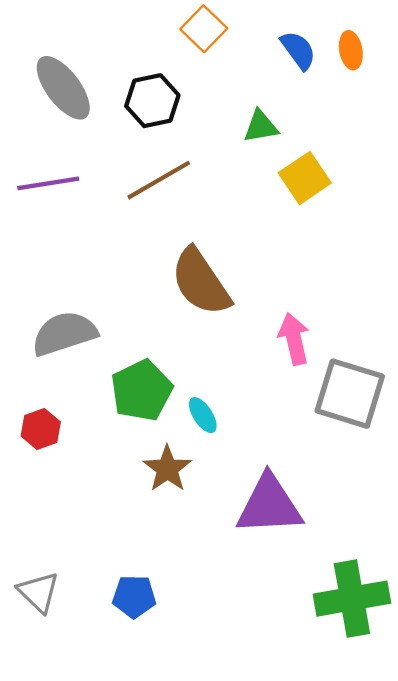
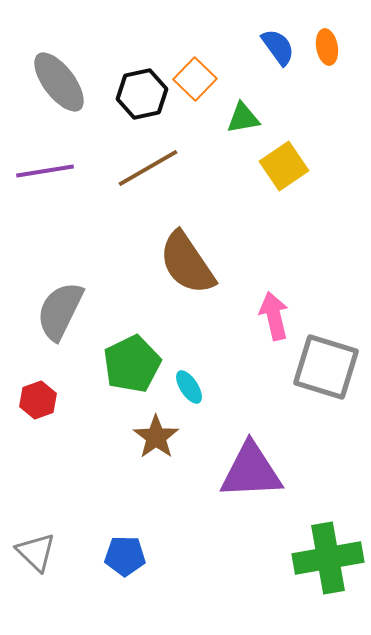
orange square: (204, 29) -> (195, 79), moved
gray semicircle: (64, 334) -> (60, 311), turned -46

